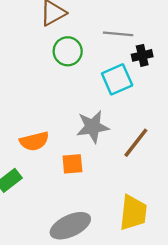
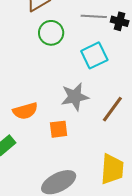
black cross: (142, 55) -> (120, 21), moved, turned 30

